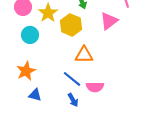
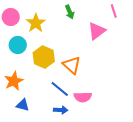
yellow hexagon: (71, 25) -> (44, 57), moved
orange triangle: (84, 55) -> (72, 65), turned 42
blue arrow: (73, 100) -> (61, 110), turned -56

